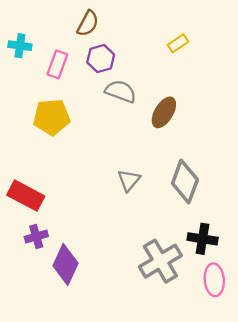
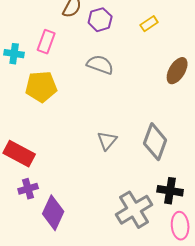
cyan cross: (20, 46) -> (14, 54), moved
purple hexagon: (101, 59) -> (100, 20), moved
brown ellipse: (164, 112) -> (177, 71), moved

